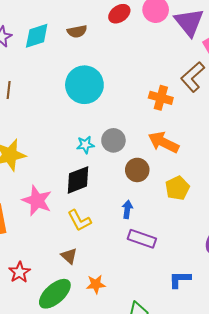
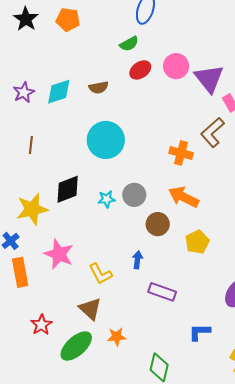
black diamond: (78, 180) -> (68, 189), moved
blue arrow: (127, 209) -> (137, 260), moved
brown triangle: (69, 256) -> (90, 309), size x1.4

